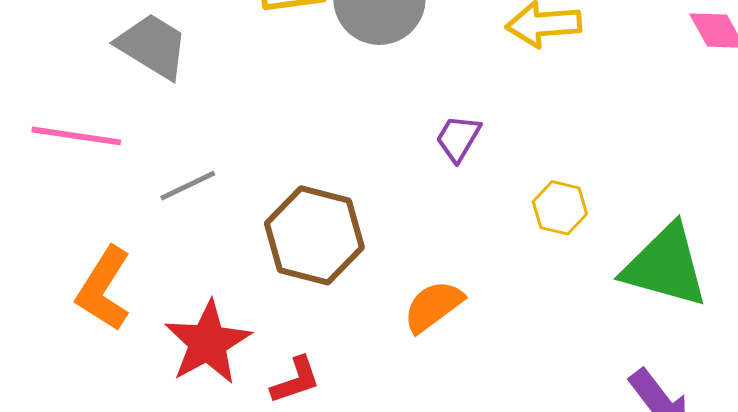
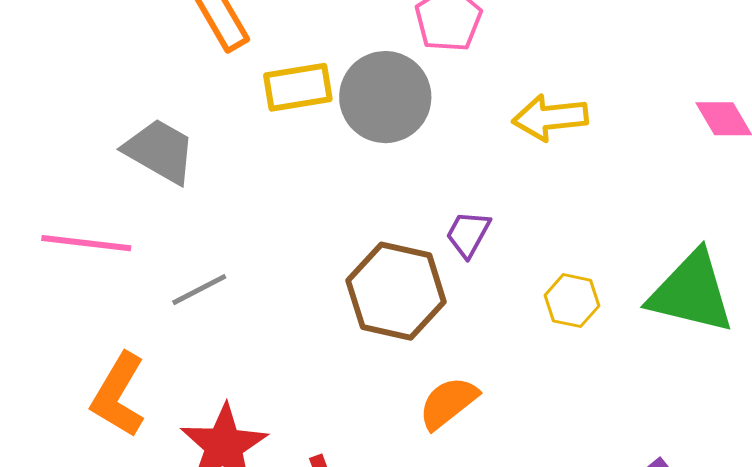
brown hexagon: (314, 235) -> (396, 291), moved
green triangle: (665, 266) -> (691, 292), moved

